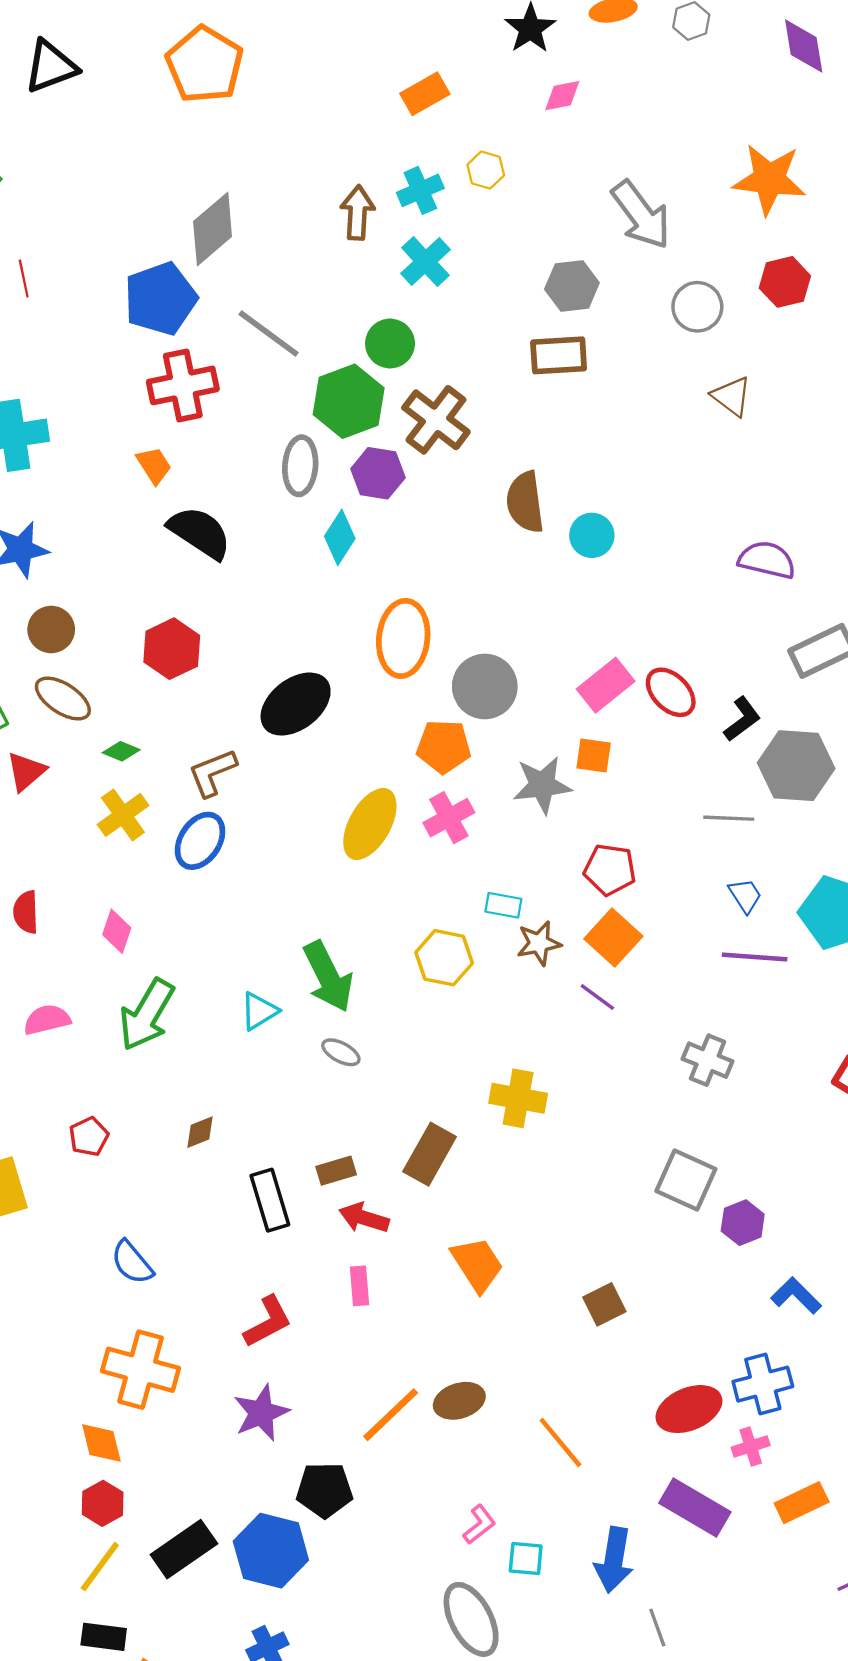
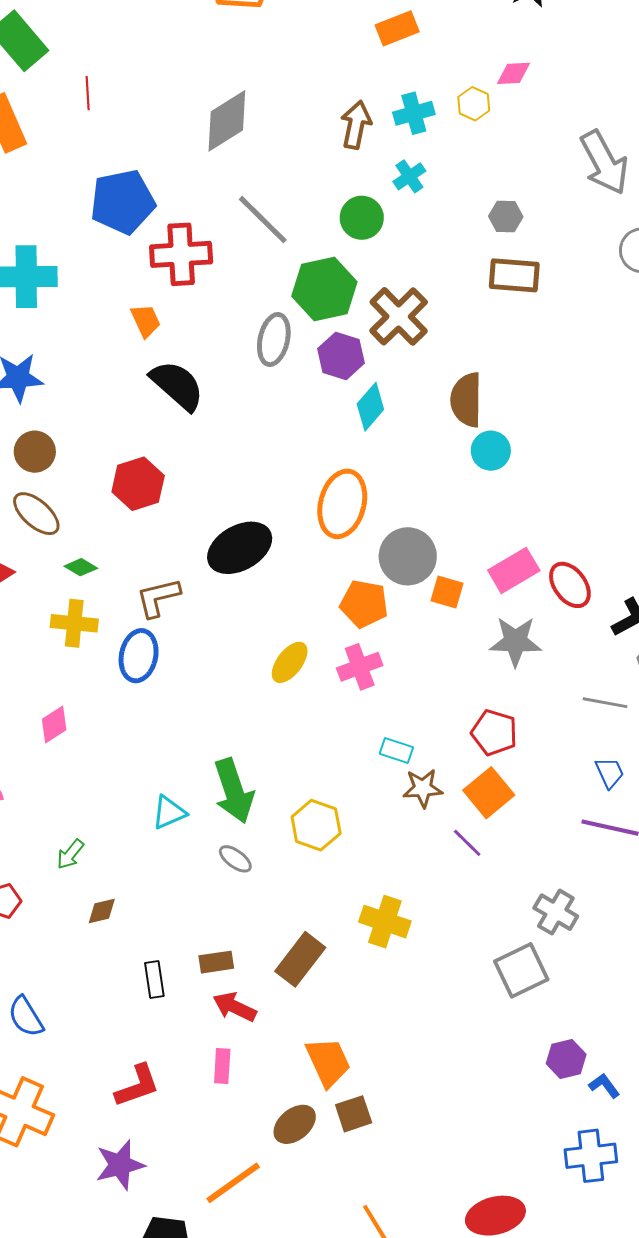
orange rectangle: (425, 94) -> (397, 28), moved
pink diamond: (562, 96) -> (513, 73), moved
cyan cross: (425, 262) -> (409, 176), size x0.7
red line: (24, 278) -> (88, 93), moved
gray hexagon: (572, 286) -> (506, 216), moved, size x0.7
blue pentagon: (160, 299) -> (123, 202), moved
green circle: (390, 343) -> (362, 218), moved
cyan circle: (592, 535) -> (491, 451), moved
cyan diamond: (340, 537) -> (370, 407), moved
orange square: (594, 755) -> (447, 592), moved
gray star: (542, 785) -> (515, 641), moved
yellow cross: (123, 815) -> (74, 623), turned 33
yellow ellipse: (370, 824) -> (290, 662), size x0.7
blue ellipse: (200, 841) -> (139, 656), turned -30
pink diamond: (117, 931) -> (54, 724), turned 30
yellow hexagon: (444, 958) -> (316, 825), moved
green arrow: (147, 1015) -> (70, 854), moved, size x0.5
gray square: (686, 1180) -> (521, 970), moved, turned 32
black rectangle: (270, 1200) -> (154, 980), size x0.7
blue L-shape: (796, 1296) -> (604, 1086), moved, size x0.7
brown square: (604, 1304) -> (354, 1114), moved
blue cross: (763, 1384) -> (591, 1156), moved
brown ellipse: (459, 1401) -> (295, 1124), moved, turned -30

